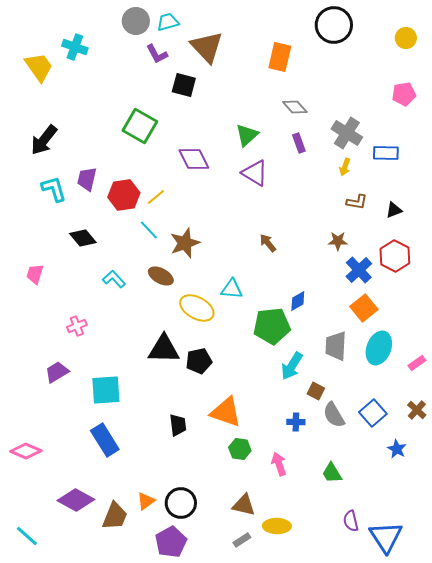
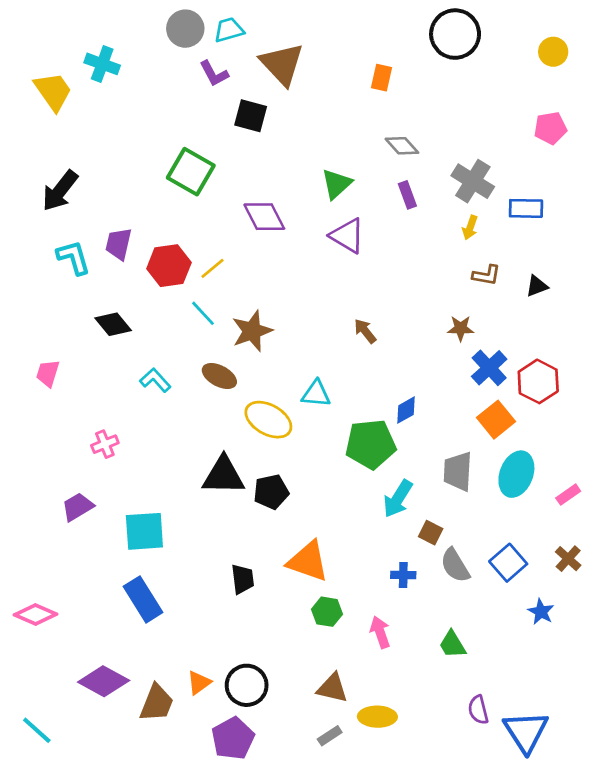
orange rectangle: (280, 57) -> (381, 78), size x0.7
red hexagon: (395, 256) -> (538, 381), moved

